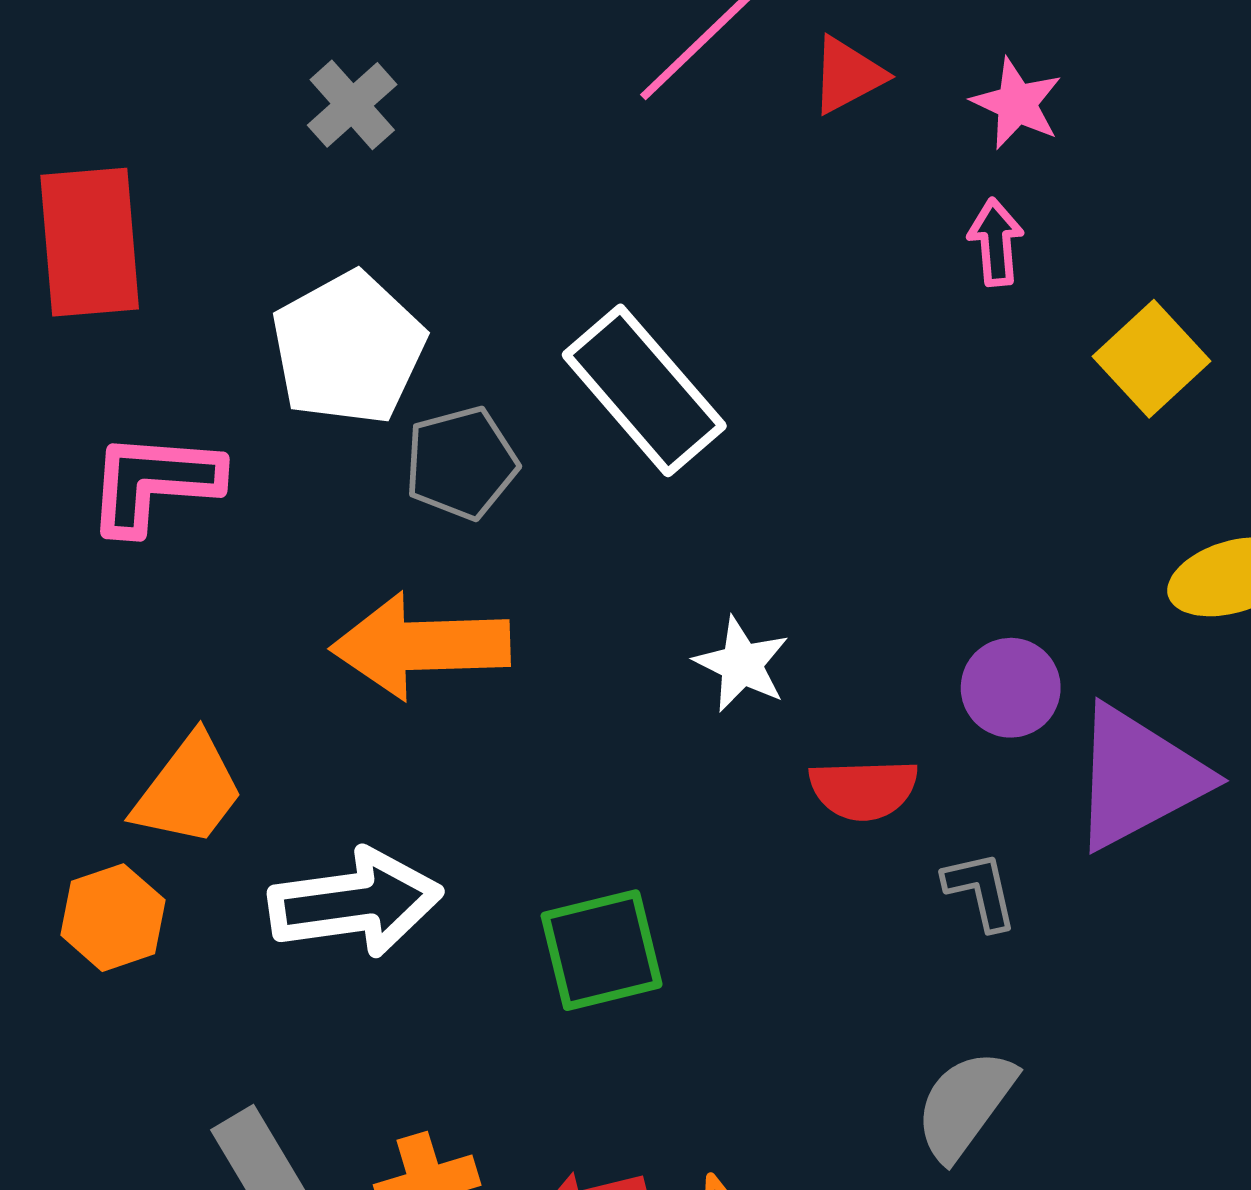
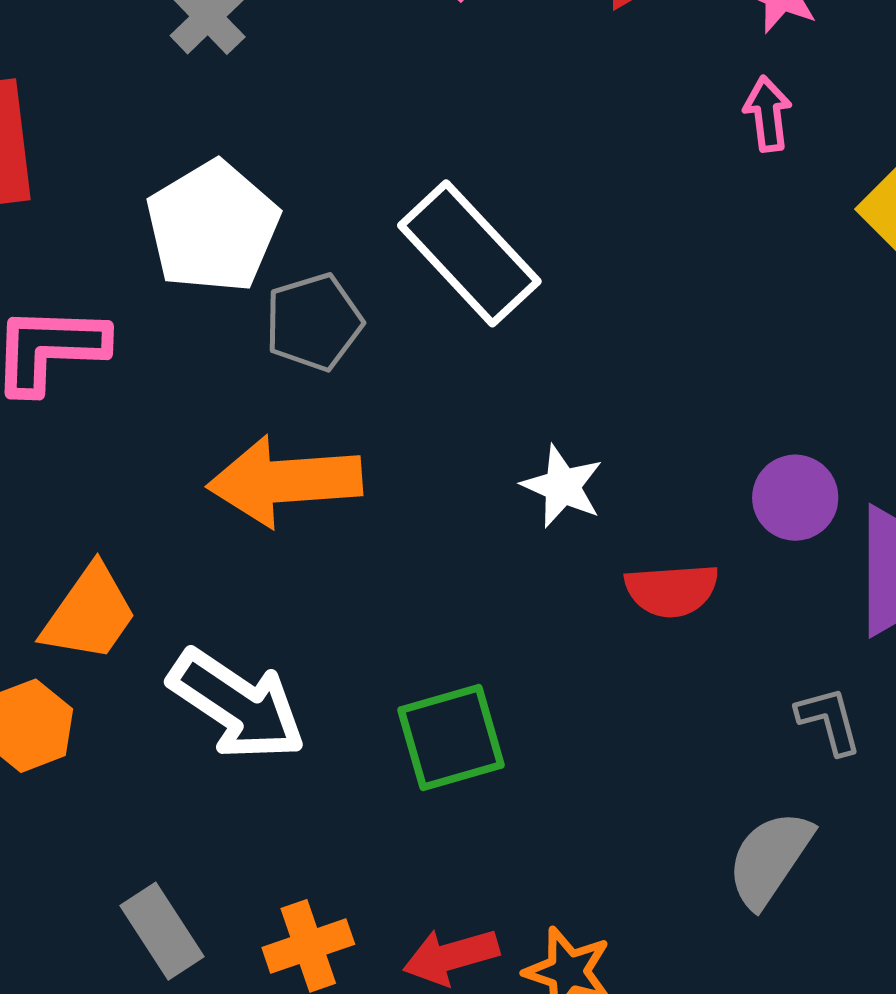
gray L-shape: (980, 891) -> (829, 720), moved
white arrow: (355, 903) -> (237, 705), turned 44

